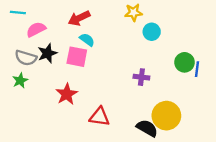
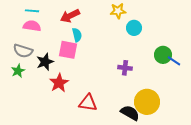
cyan line: (18, 12) -> (32, 11), moved
pink semicircle: (36, 29) -> (32, 26), turned 36
cyan semicircle: (87, 40) -> (77, 35), turned 40
black star: (47, 53) -> (45, 62), moved
blue line: (197, 69) -> (174, 61), turned -64

